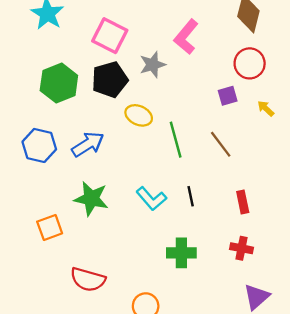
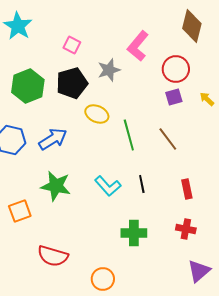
pink square: (110, 36) -> (72, 45), size x0.6
red circle: (250, 63) -> (176, 69), moved
yellow arrow: (266, 108) -> (207, 99), moved

